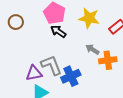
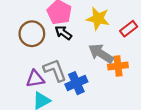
brown circle: (16, 22) -> (32, 34), moved, size x1.5
gray arrow: (92, 49) -> (101, 54), size x1.6

